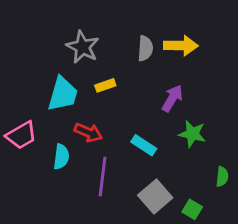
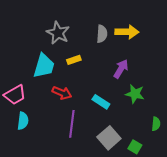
cyan semicircle: (61, 157) -> (23, 121), moved

